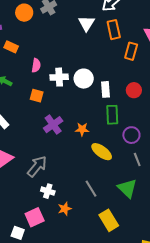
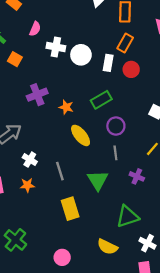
orange rectangle: (131, 51) -> (125, 43), moved
white rectangle: (105, 89) -> (108, 63), moved
red circle: (134, 90) -> (131, 69), moved
orange square: (37, 96) -> (15, 59), moved
green rectangle: (112, 115) -> (101, 100), turned 48
white cross: (48, 191) -> (30, 160), moved

